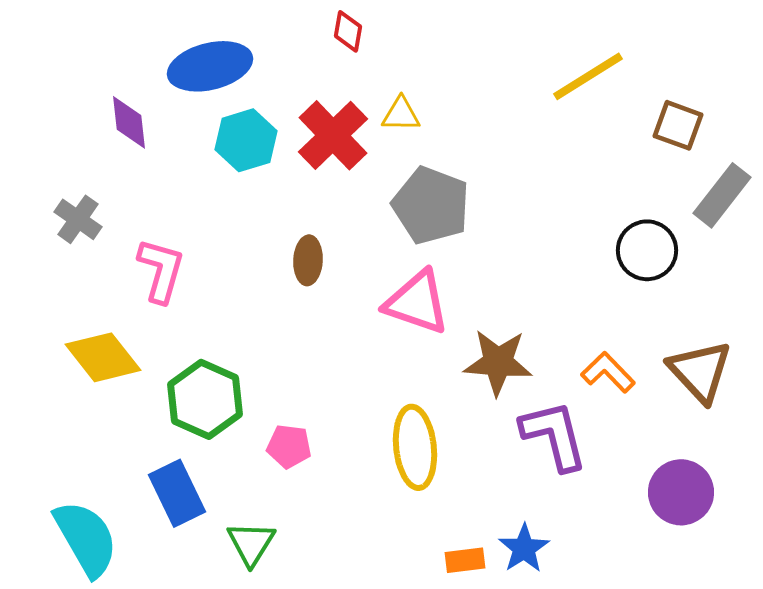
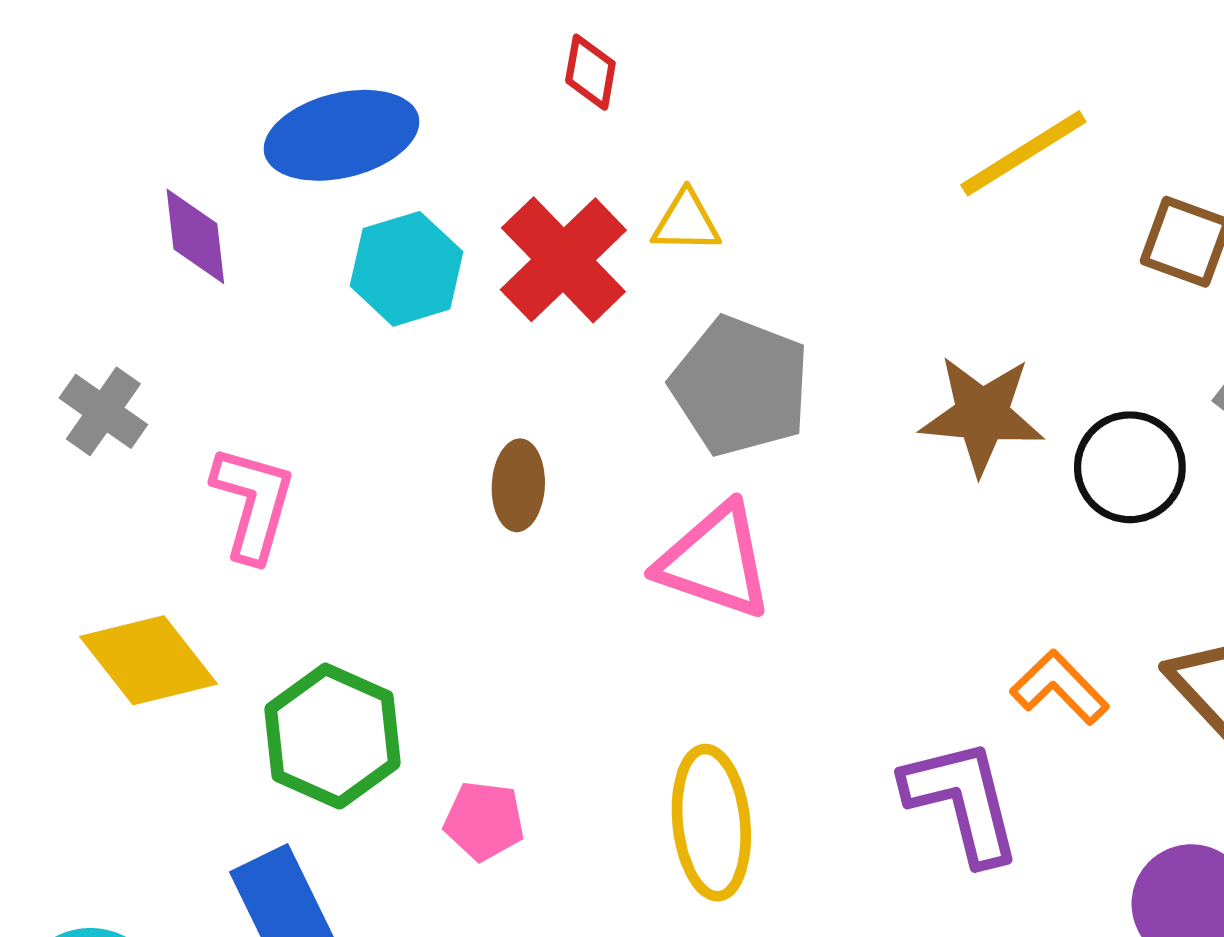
brown star: (498, 362) -> (982, 415), moved

